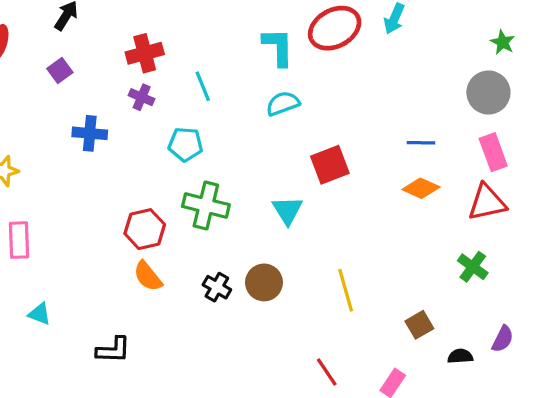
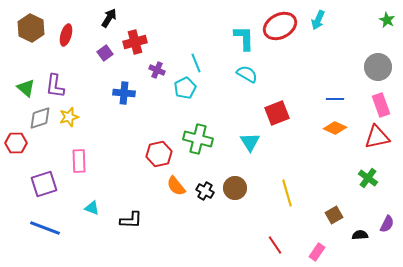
green star: (503, 42) -> (387, 20), moved
red cross: (145, 53) -> (135, 42), moved
cyan semicircle: (283, 103) -> (247, 74), turned 50
cyan pentagon: (185, 144) -> (185, 88), moved, turned -30
orange semicircle: (148, 276) -> (176, 186), moved
black L-shape: (113, 350) -> (131, 220), moved

